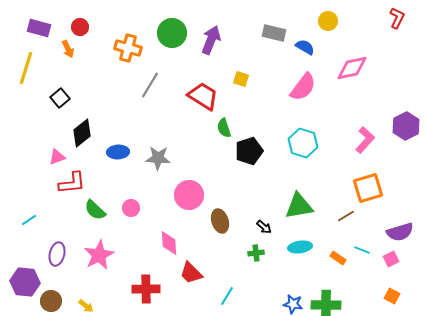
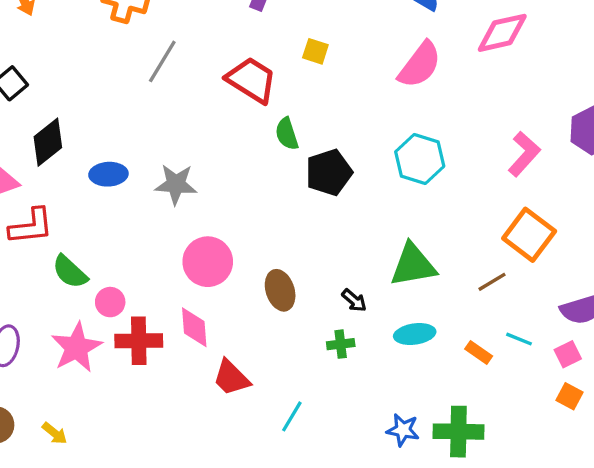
orange square: (368, 188) -> (529, 235), turned -36
pink circle: (189, 195) -> (208, 262), moved
pink circle: (131, 208) -> (110, 302), moved
red cross: (146, 289) -> (139, 341), moved
orange square: (392, 296) -> (569, 396), moved

